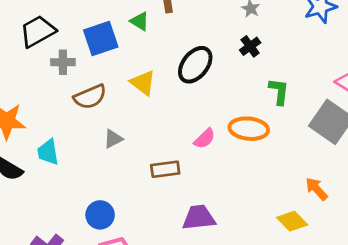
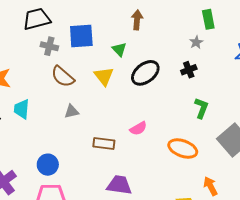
green triangle: (140, 21) -> (119, 49), moved
brown semicircle: (90, 97) -> (63, 77), turned 50
orange ellipse: (249, 129) -> (183, 148), moved

